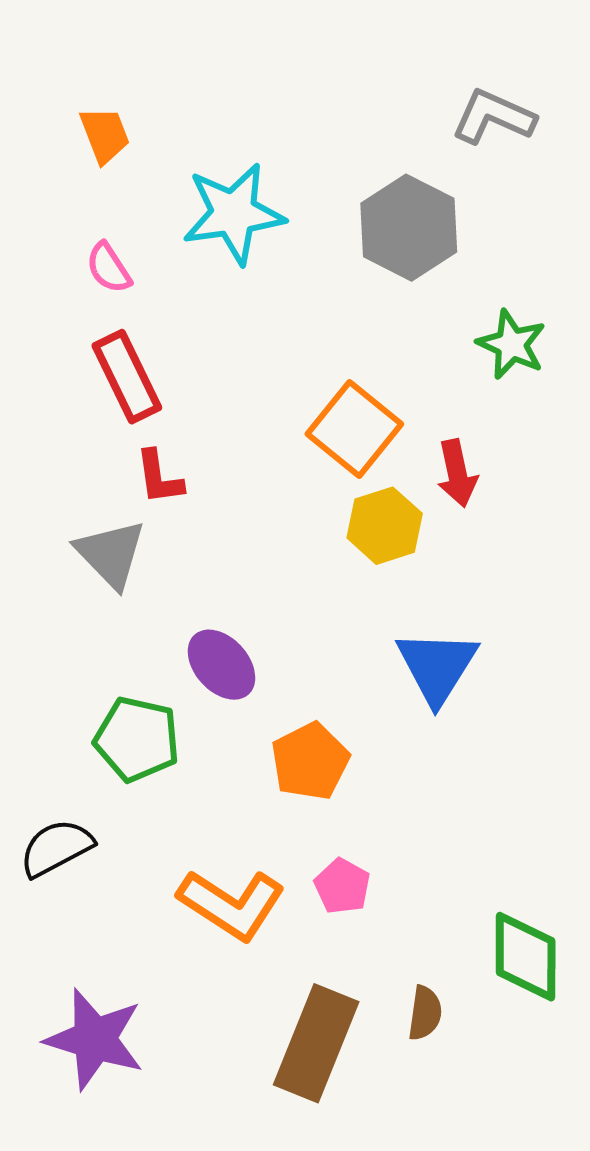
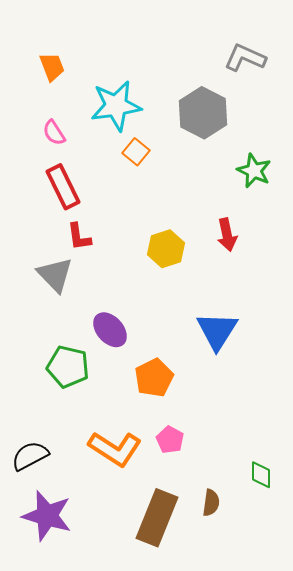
orange square: (354, 429) -> (136, 152), moved, size x0.6
yellow hexagon: (385, 526) -> (166, 249), moved
black semicircle: (56, 848) -> (30, 456), moved
green diamond: (526, 957) -> (261, 475), size x0.6

